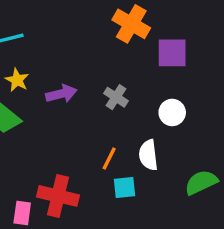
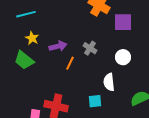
orange line: (109, 158) -> (70, 63), moved

